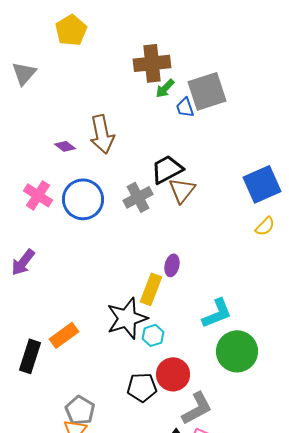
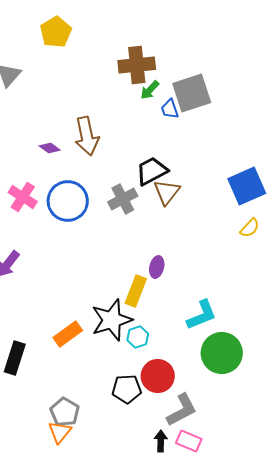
orange rectangle: (64, 335) -> (68, 334), moved

